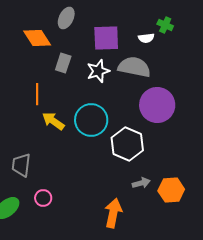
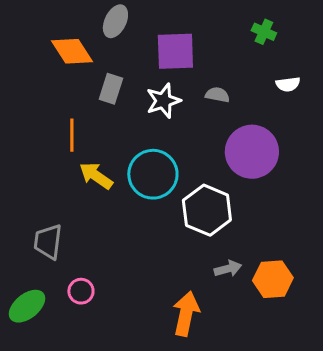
white semicircle: (146, 38) -> (288, 84), moved
gray semicircle: (134, 67) -> (217, 95), size x0.5

